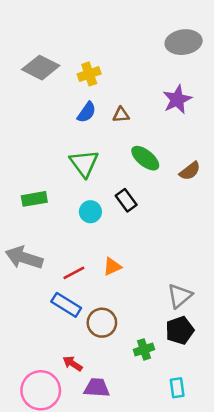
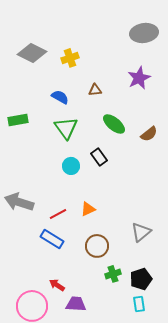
blue semicircle: (87, 112) -> (60, 97), moved, turned -96
green rectangle: (34, 199) -> (18, 120), moved
brown circle: (102, 323) -> (97, 246), moved
black pentagon: (180, 330) -> (141, 279), moved

